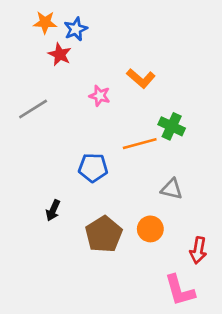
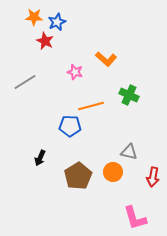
orange line: (140, 144) -> (91, 106), moved
gray triangle: (172, 189) -> (129, 152), moved
red arrow: (198, 250) -> (153, 177), moved

